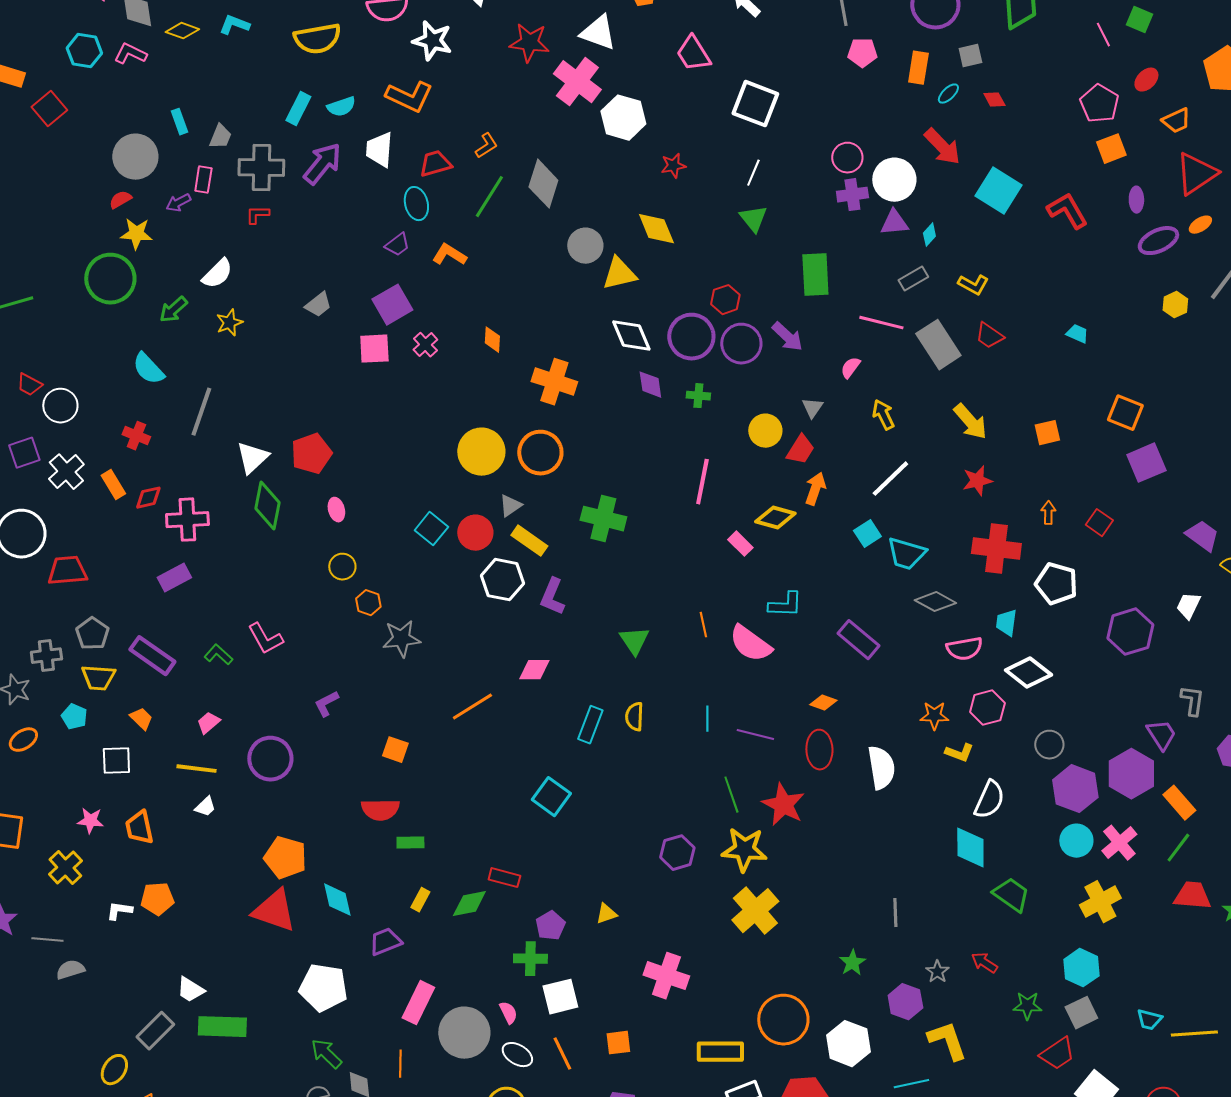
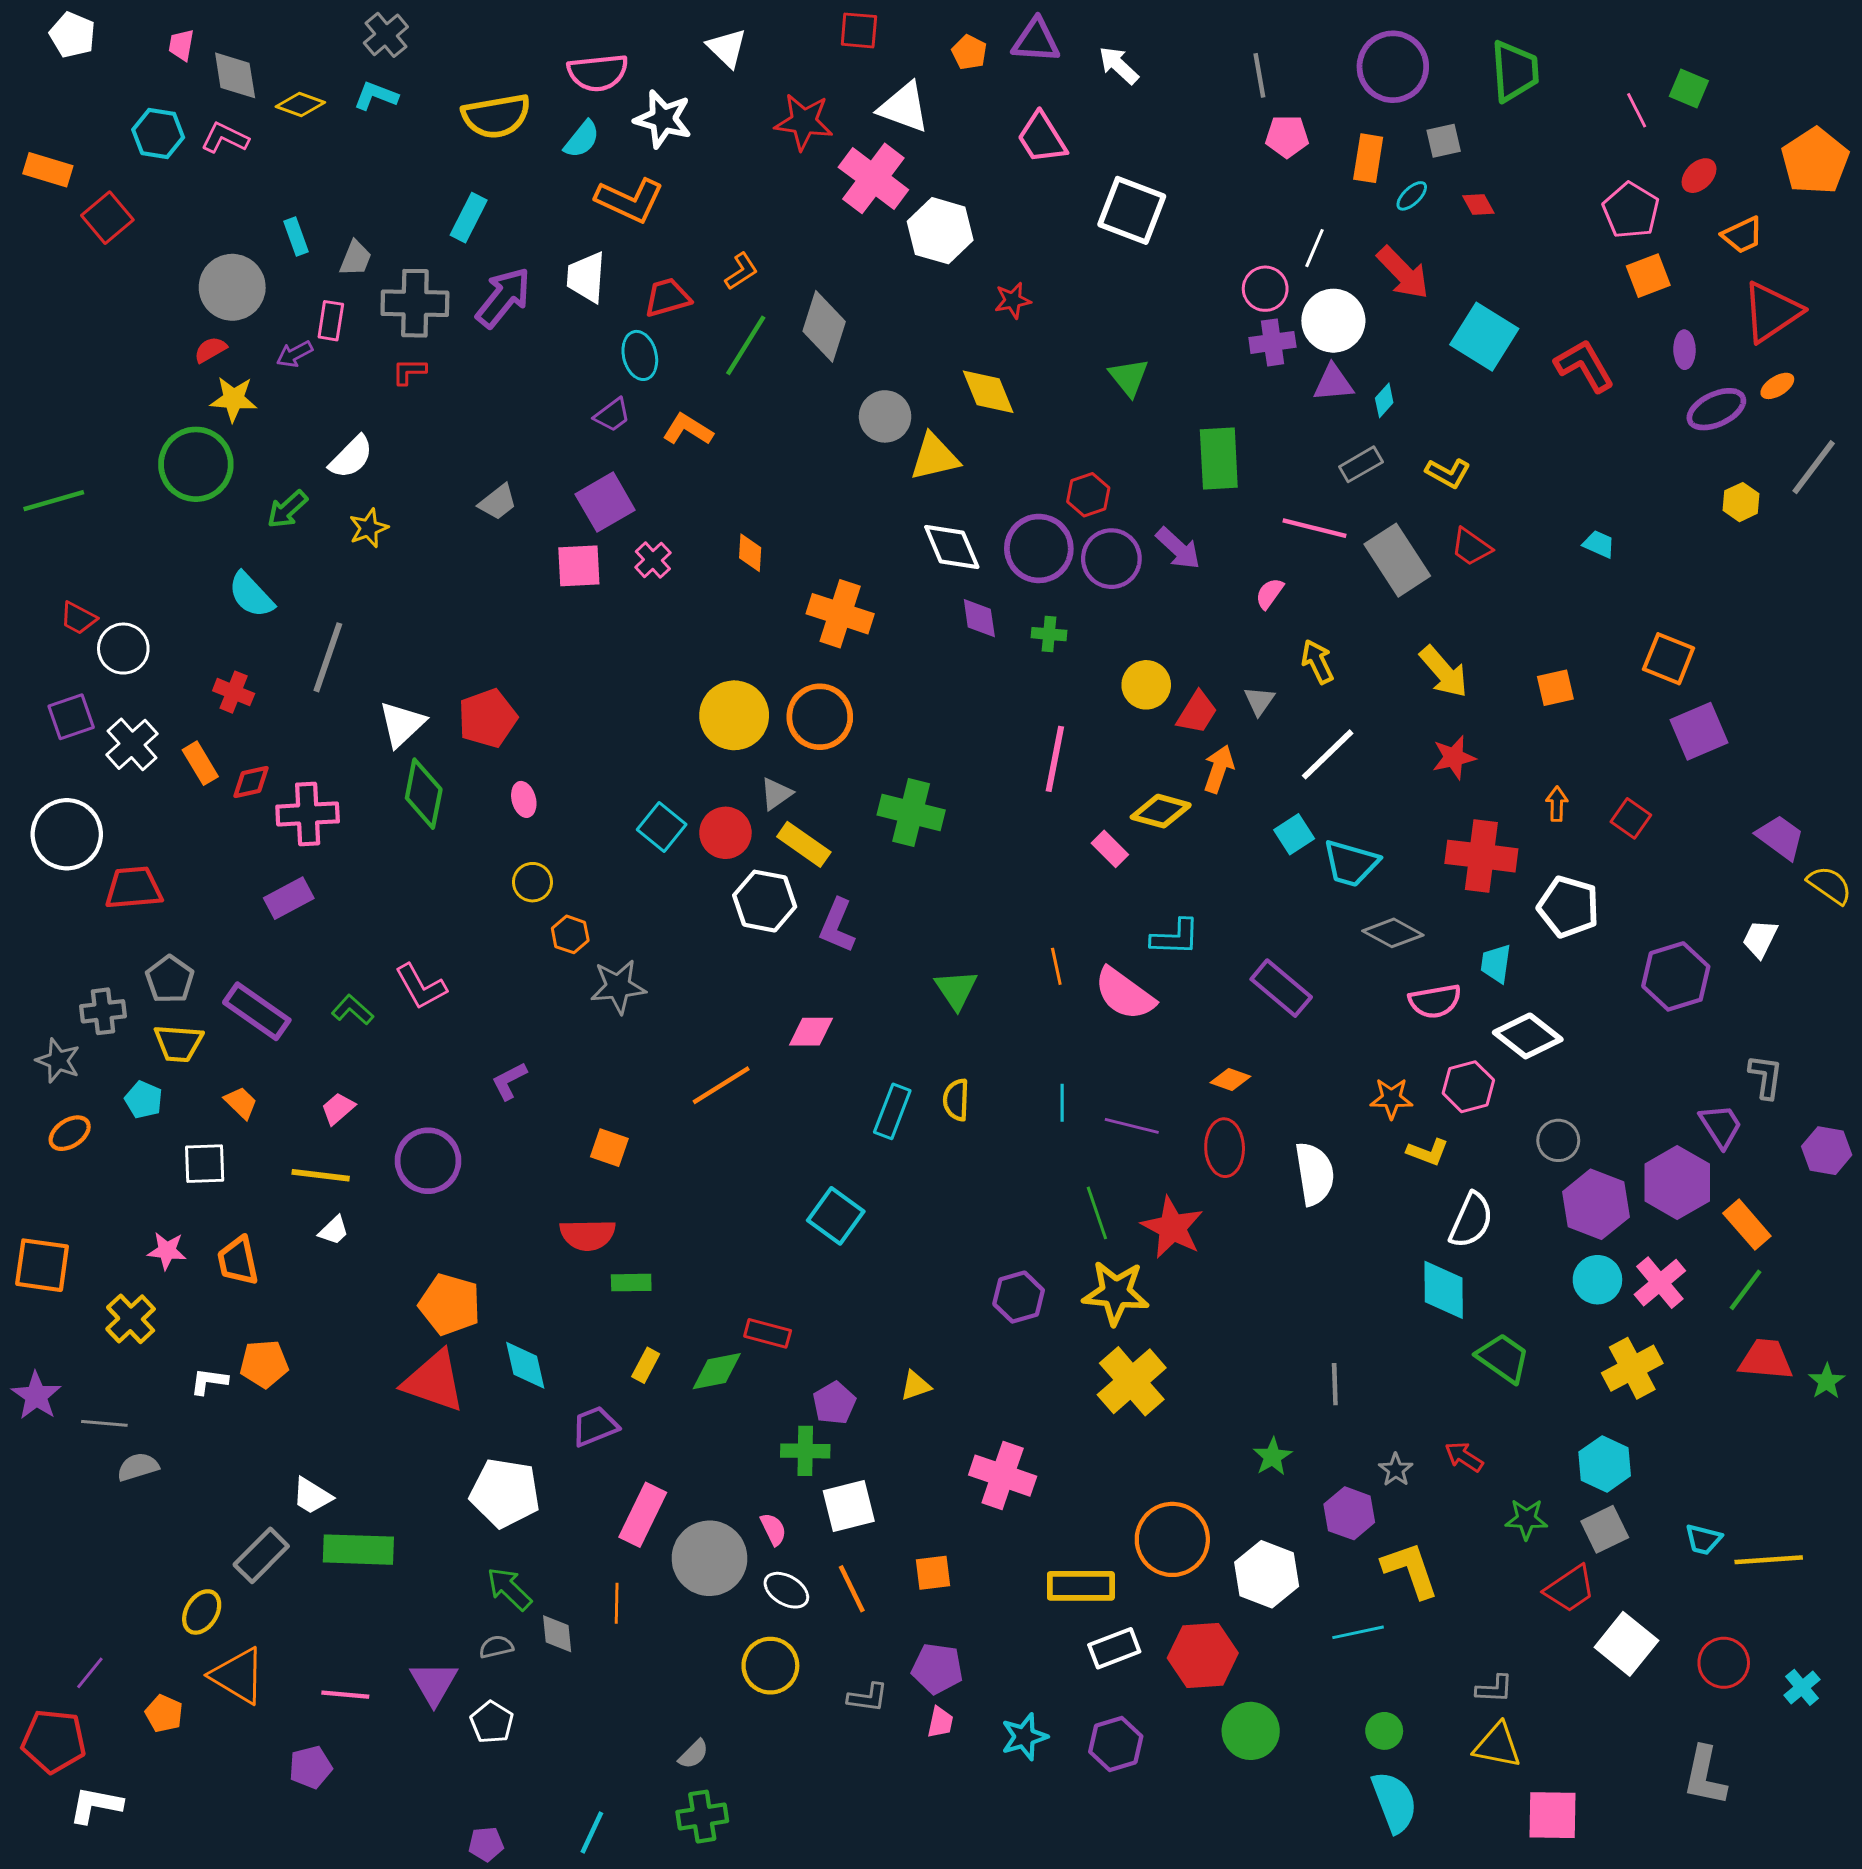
cyan semicircle: (341, 107) -> (582, 139), moved, turned -32
white line: (753, 173) -> (1315, 248), moved
gray triangle: (812, 408) -> (1259, 701), moved

